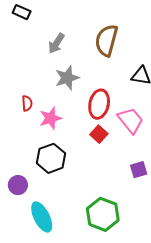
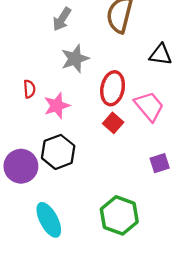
purple circle: (18, 185) -> (21, 166), moved, size x1.5

